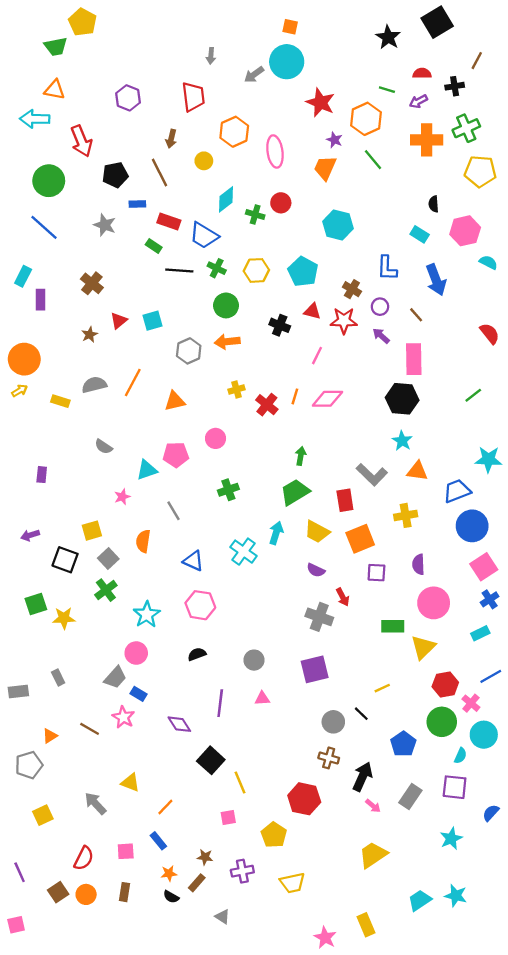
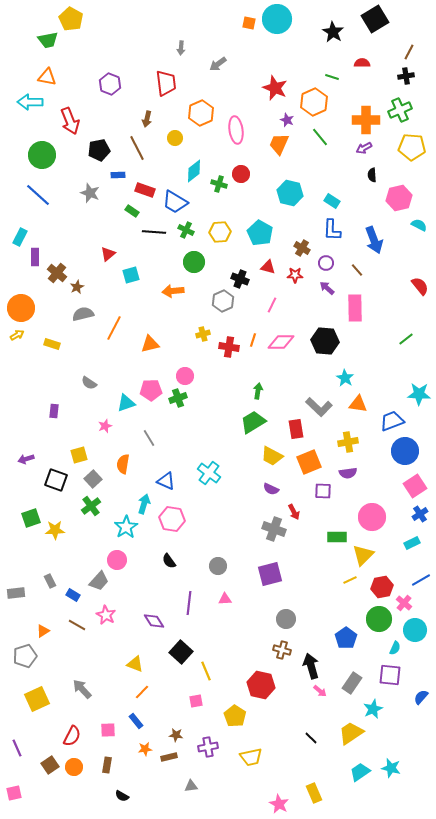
cyan circle: (287, 62) -> (277, 19), moved
black cross: (455, 86) -> (406, 76), moved
purple arrow: (418, 101) -> (364, 148), moved
cyan rectangle: (420, 234) -> (332, 201), moved
brown cross: (92, 283) -> (57, 273), moved
red triangle: (119, 321) -> (108, 254), moved
red star: (344, 321) -> (295, 275), size x0.7
orange arrow: (227, 342) -> (173, 291), moved
gray hexagon: (189, 351) -> (223, 301), moved
gray semicircle: (94, 385) -> (83, 314), moved
black hexagon: (402, 399) -> (325, 341), moved
red cross: (267, 405) -> (229, 347), turned -30
purple rectangle: (42, 475) -> (54, 411), moved
green cross: (228, 490) -> (178, 398), moved
cyan arrow: (276, 533) -> (144, 504), moved
purple semicircle: (418, 564) -> (348, 473), moved, turned -96
black semicircle: (197, 654) -> (169, 561), turned -105
yellow line: (382, 688) -> (350, 580), moved
blue rectangle: (139, 694) -> (73, 595), moved
black line: (361, 714) -> (311, 738), moved
black arrow: (362, 777) -> (311, 666), turned -40
yellow triangle: (130, 782) -> (135, 664), moved
yellow square: (43, 815) -> (37, 699), size x1.4
cyan star: (451, 838) -> (373, 709), moved
yellow trapezoid: (373, 855) -> (351, 733), moved
brown rectangle: (197, 883) -> (169, 757), turned 35
black semicircle: (171, 897) -> (122, 796), moved
gray triangle: (223, 917) -> (191, 786), turned -40

